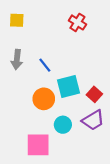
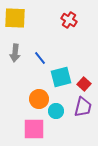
yellow square: (17, 20) -> (15, 18), size x1.6
orange circle: (44, 99) -> (39, 99), moved
purple trapezoid: (93, 120) -> (83, 107), turned -45

